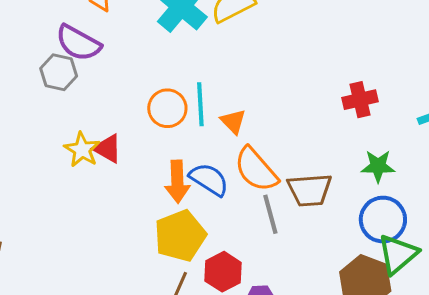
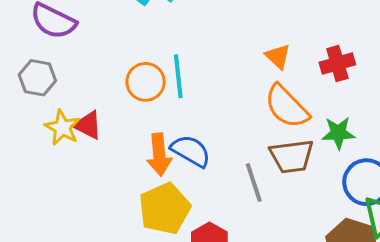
gray hexagon: (59, 72) -> (37, 78), moved
orange triangle: (233, 121) -> (278, 56), moved
green star: (378, 166) -> (338, 133), moved
orange semicircle: (256, 170) -> (287, 107), moved

